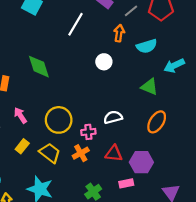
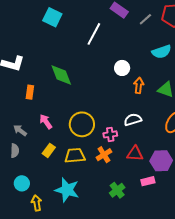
orange arrow: (119, 33) -> (139, 85), moved
yellow trapezoid: (50, 153) -> (75, 156), turned -40

